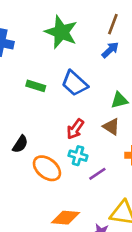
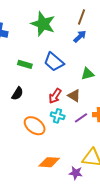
brown triangle: (111, 127) -> (74, 96), moved
black semicircle: (20, 144) -> (17, 94), moved
purple line: (97, 174) -> (81, 118), moved

